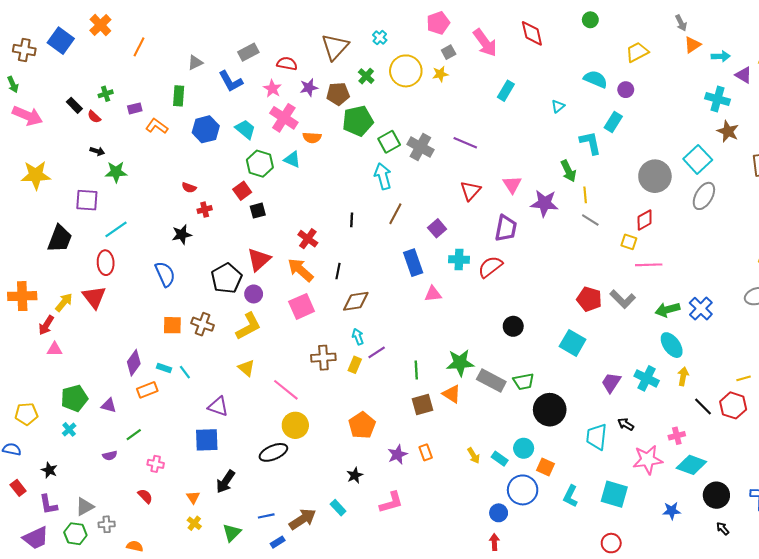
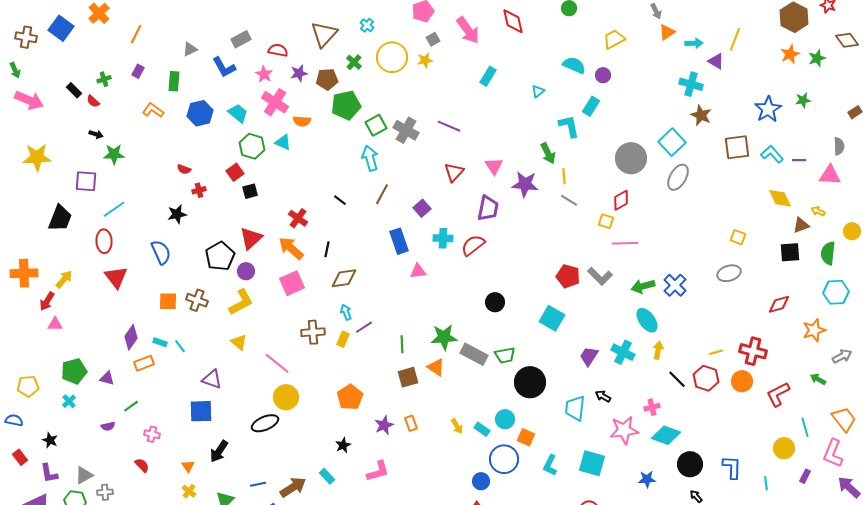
purple rectangle: (135, 108) -> (138, 71), moved, turned -48
black line: (352, 220) -> (340, 200), turned -56
red triangle: (94, 297) -> (116, 277), moved

